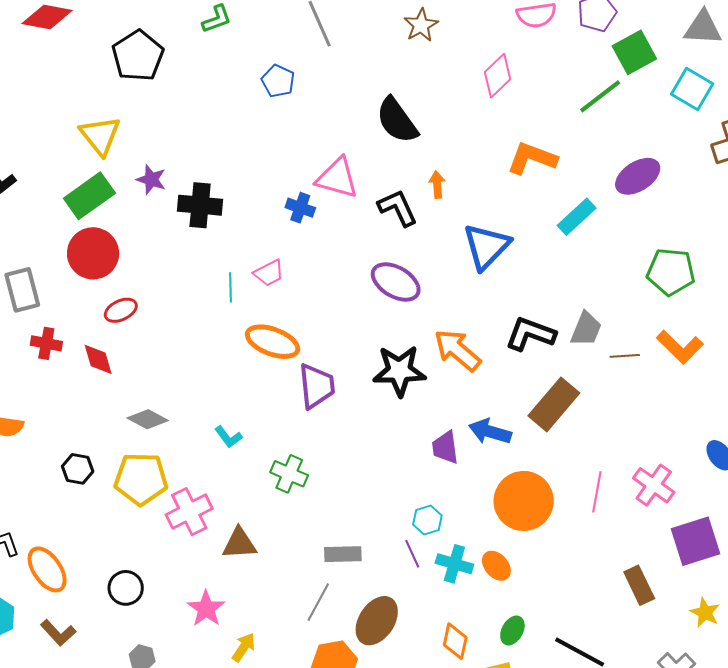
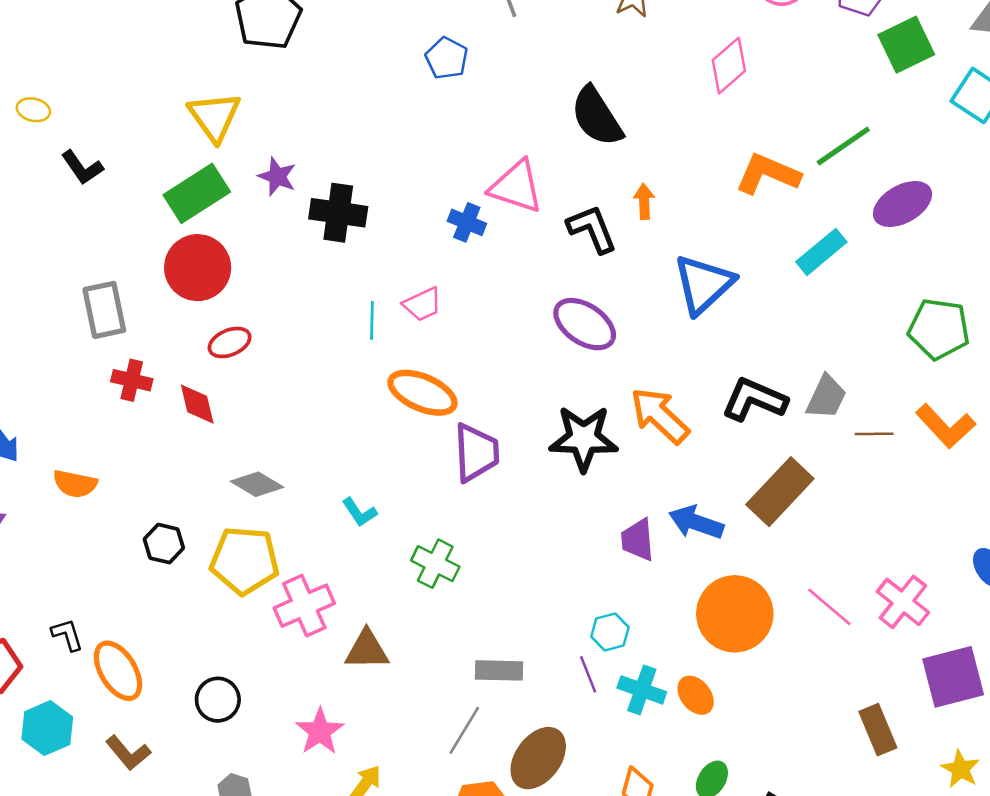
green line: (600, 96) -> (843, 146), moved
pink line: (597, 492) -> (829, 607), turned -63

